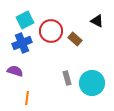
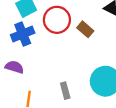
gray rectangle: (67, 78) -> (65, 91), moved

